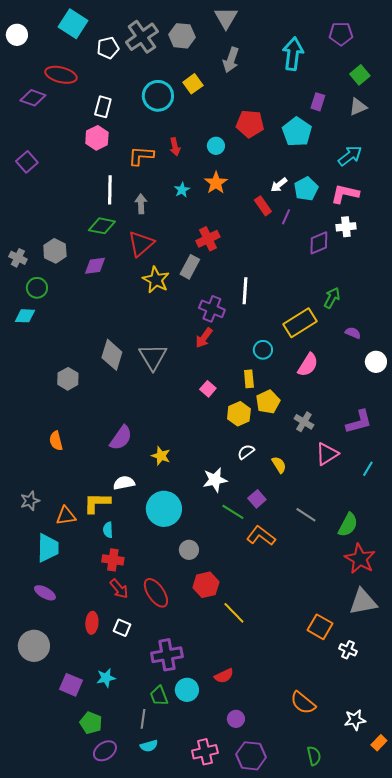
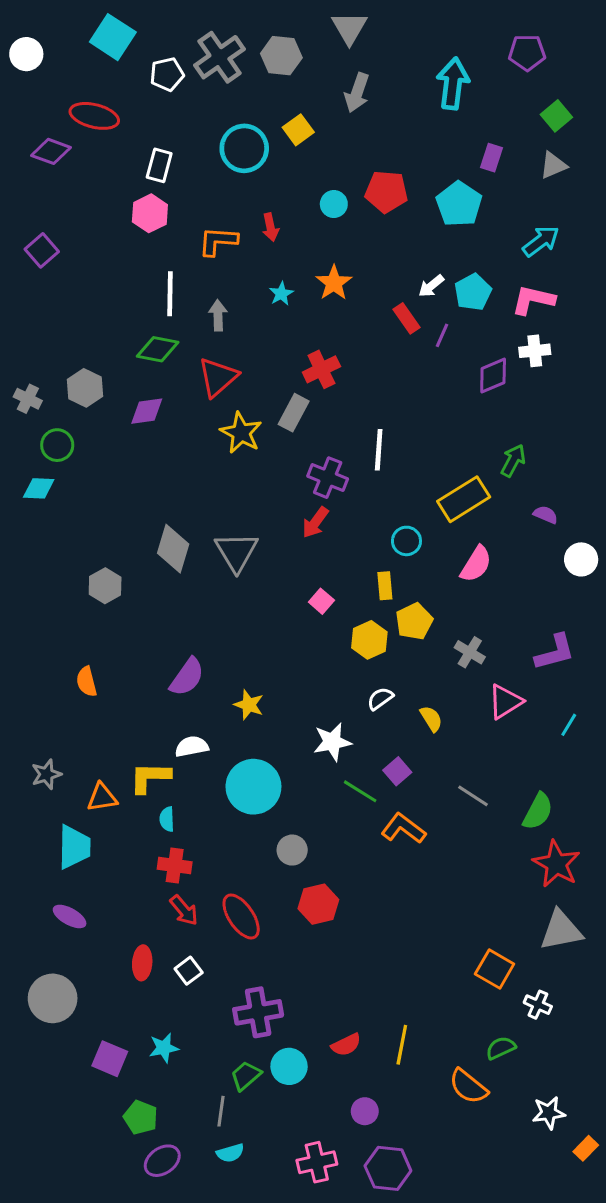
cyan circle: (216, 146) -> (334, 204), moved
yellow line: (234, 613) -> (402, 1045), moved, turned 55
white square: (122, 628) -> (189, 971), turned 30
green trapezoid: (159, 696) -> (246, 1076), turned 70
green semicircle: (314, 756) -> (501, 1048), moved, turned -102

